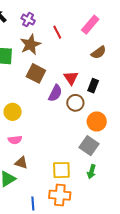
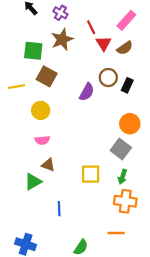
brown semicircle: (99, 52) -> (125, 48), moved
brown square: (36, 73) -> (47, 76), moved
red triangle: (71, 78) -> (104, 43), moved
brown circle: (75, 103) -> (108, 78), moved
orange cross: (60, 195) -> (125, 201), moved

